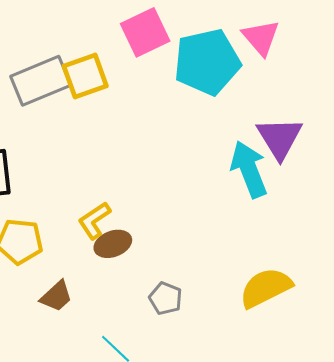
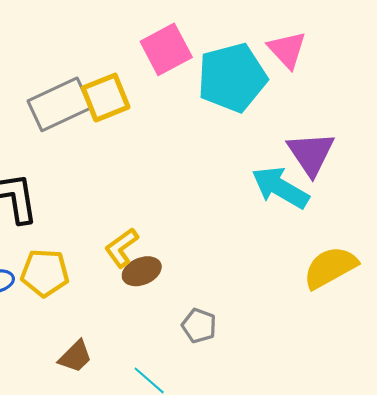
cyan arrow: (249, 169) -> (280, 188), turned -36
yellow semicircle: (266, 288) -> (330, 267), moved
brown trapezoid: (56, 296) -> (75, 357), moved

